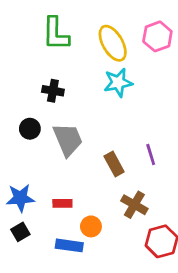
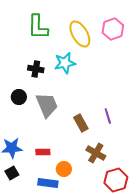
cyan star: (118, 83) -> (65, 63), moved

